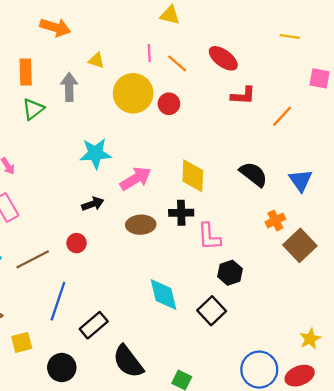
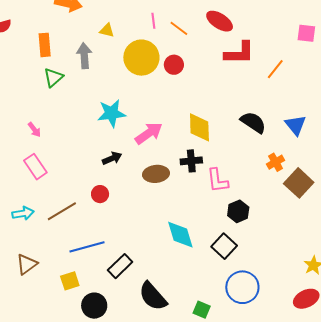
red L-shape: (243, 96) -> (239, 53), size x1.4
blue line: (58, 301) -> (87, 247), turned 60
yellow square: (22, 342) -> (70, 281), moved
blue circle: (259, 370) -> (242, 287), moved

